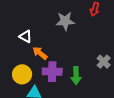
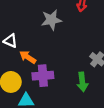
green arrow: (76, 76) -> (82, 82), moved

